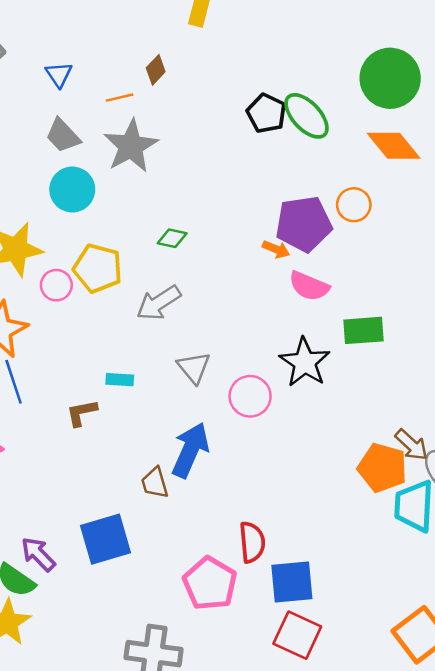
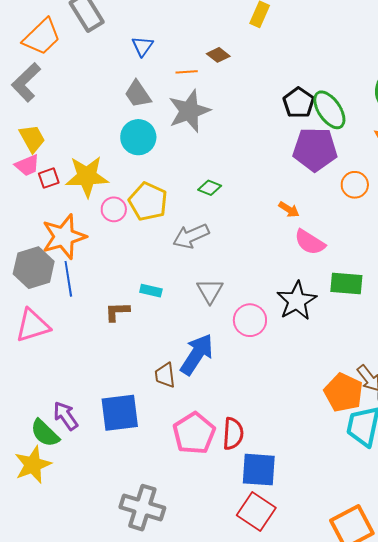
brown diamond: (156, 70) -> (218, 55), turned 75
purple pentagon: (304, 224) -> (315, 149), moved
pink pentagon: (210, 583) -> (194, 433), moved

